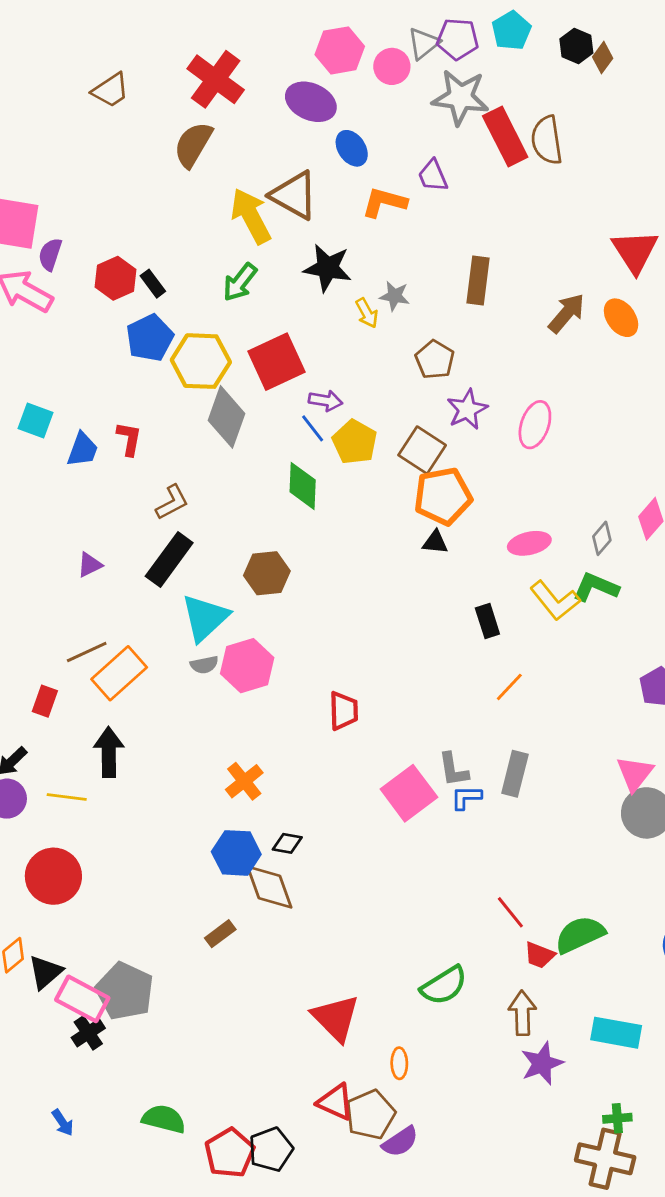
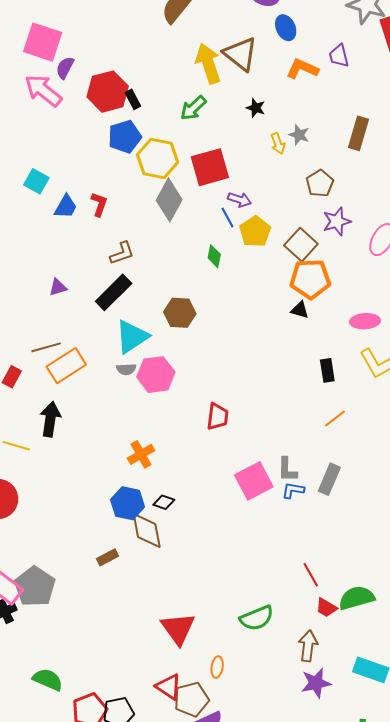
black star: (328, 268) -> (256, 108), size x0.6
red hexagon: (116, 278) -> (108, 92), size x1.4
green diamond: (303, 486) -> (214, 256), size x0.7

